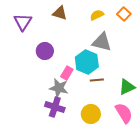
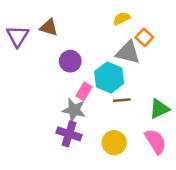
brown triangle: (60, 13) -> (49, 27), moved
orange square: (124, 14) -> (144, 37), moved
purple triangle: (23, 22) -> (18, 36), moved
purple circle: (45, 51) -> (70, 61), moved

